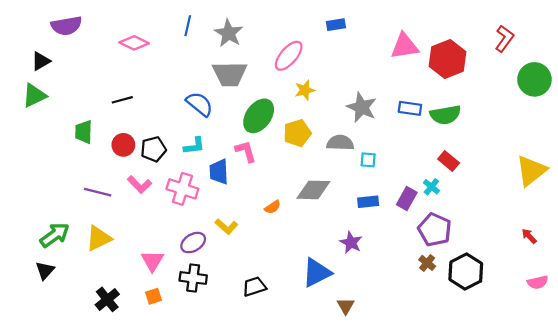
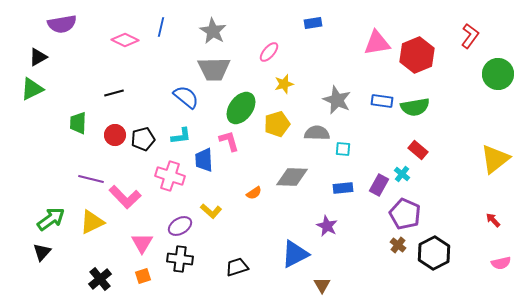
blue line: (188, 26) -> (161, 27), moved
pink ellipse: (289, 56) -> (269, 52), size x0.7
pink L-shape: (139, 185) -> (125, 197), moved, size x1.4

